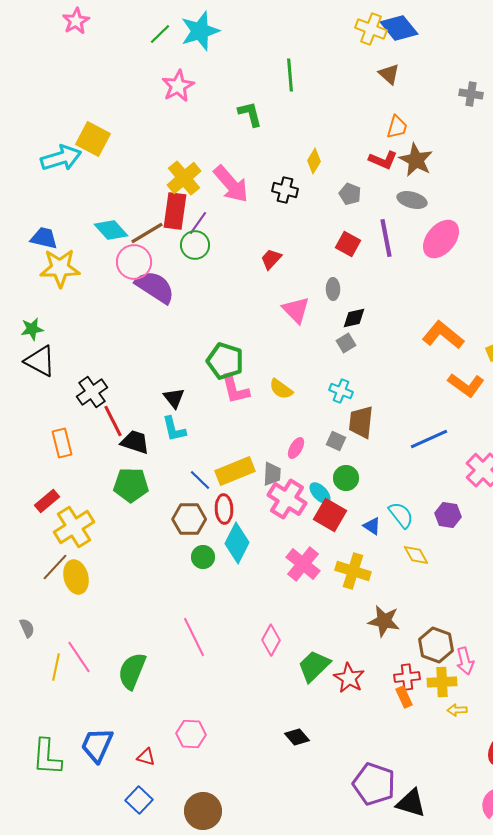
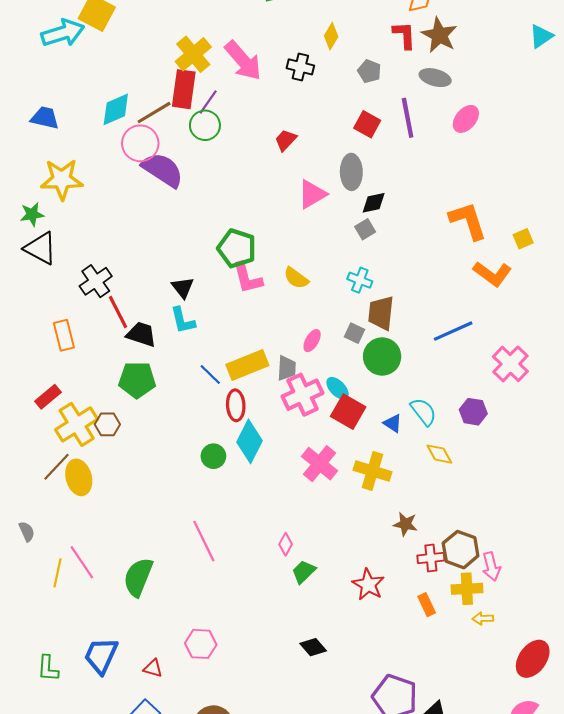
red L-shape: (383, 160) -> (404, 35), turned -116
cyan diamond: (111, 230) -> (116, 109), turned -72
pink ellipse: (441, 239) -> (466, 119), size x0.7
yellow star: (60, 268) -> (62, 179), moved
gray ellipse: (333, 289) -> (351, 172), size x1.5
pink triangle: (296, 310) -> (312, 194), turned 44
orange L-shape: (443, 335) -> (468, 221), turned 33
green circle: (346, 478) -> (382, 357), moved, size x1.4
pink cross: (287, 499) -> (303, 395), turned 33
brown hexagon: (189, 519) -> (107, 424), moved, size x0.7
brown star: (384, 621) -> (405, 524), size x0.7
pink diamond: (271, 640) -> (286, 544), size x0.7
green trapezoid: (314, 666) -> (304, 572), moved, size x0.7
red cross: (407, 677) -> (431, 558), moved
green L-shape: (47, 757) -> (48, 668), size x0.7

